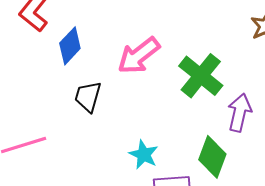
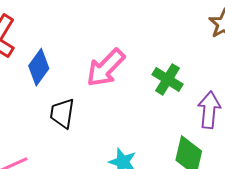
green cross: (201, 76) -> (168, 79), size x0.7

